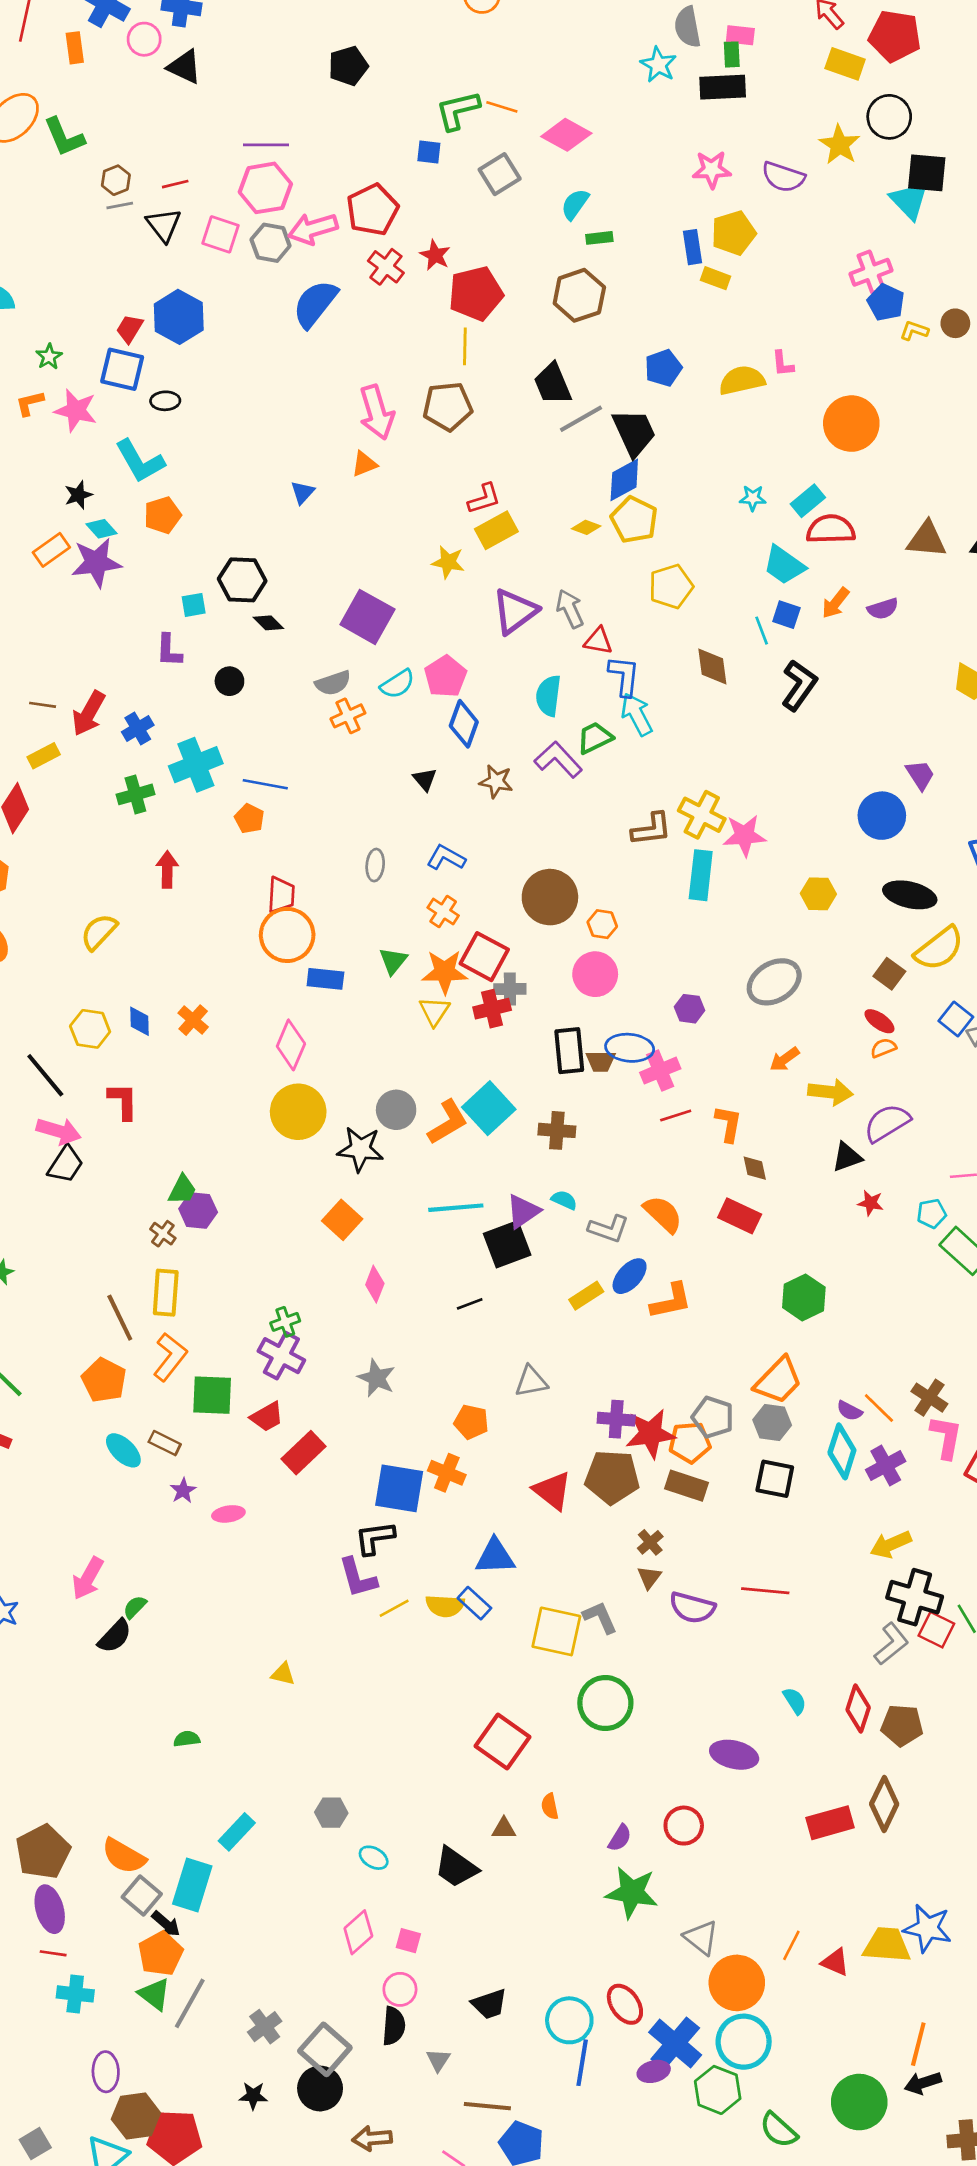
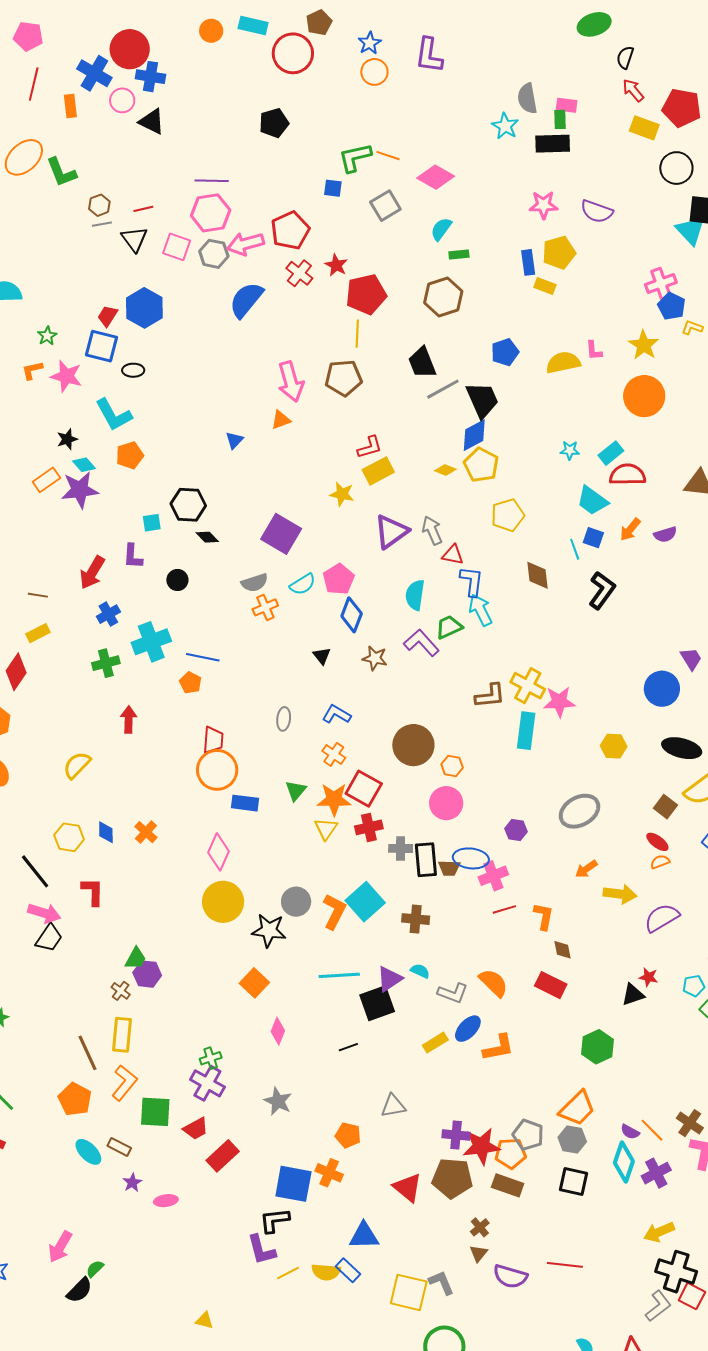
yellow star: (839, 145) -> (644, 345), moved
red arrow: (89, 713) -> (92, 573), moved
gray cross: (510, 989) -> (401, 848), moved
orange L-shape: (448, 1122) -> (334, 911), turned -33
black triangle: (847, 1157) -> (633, 995), moved

